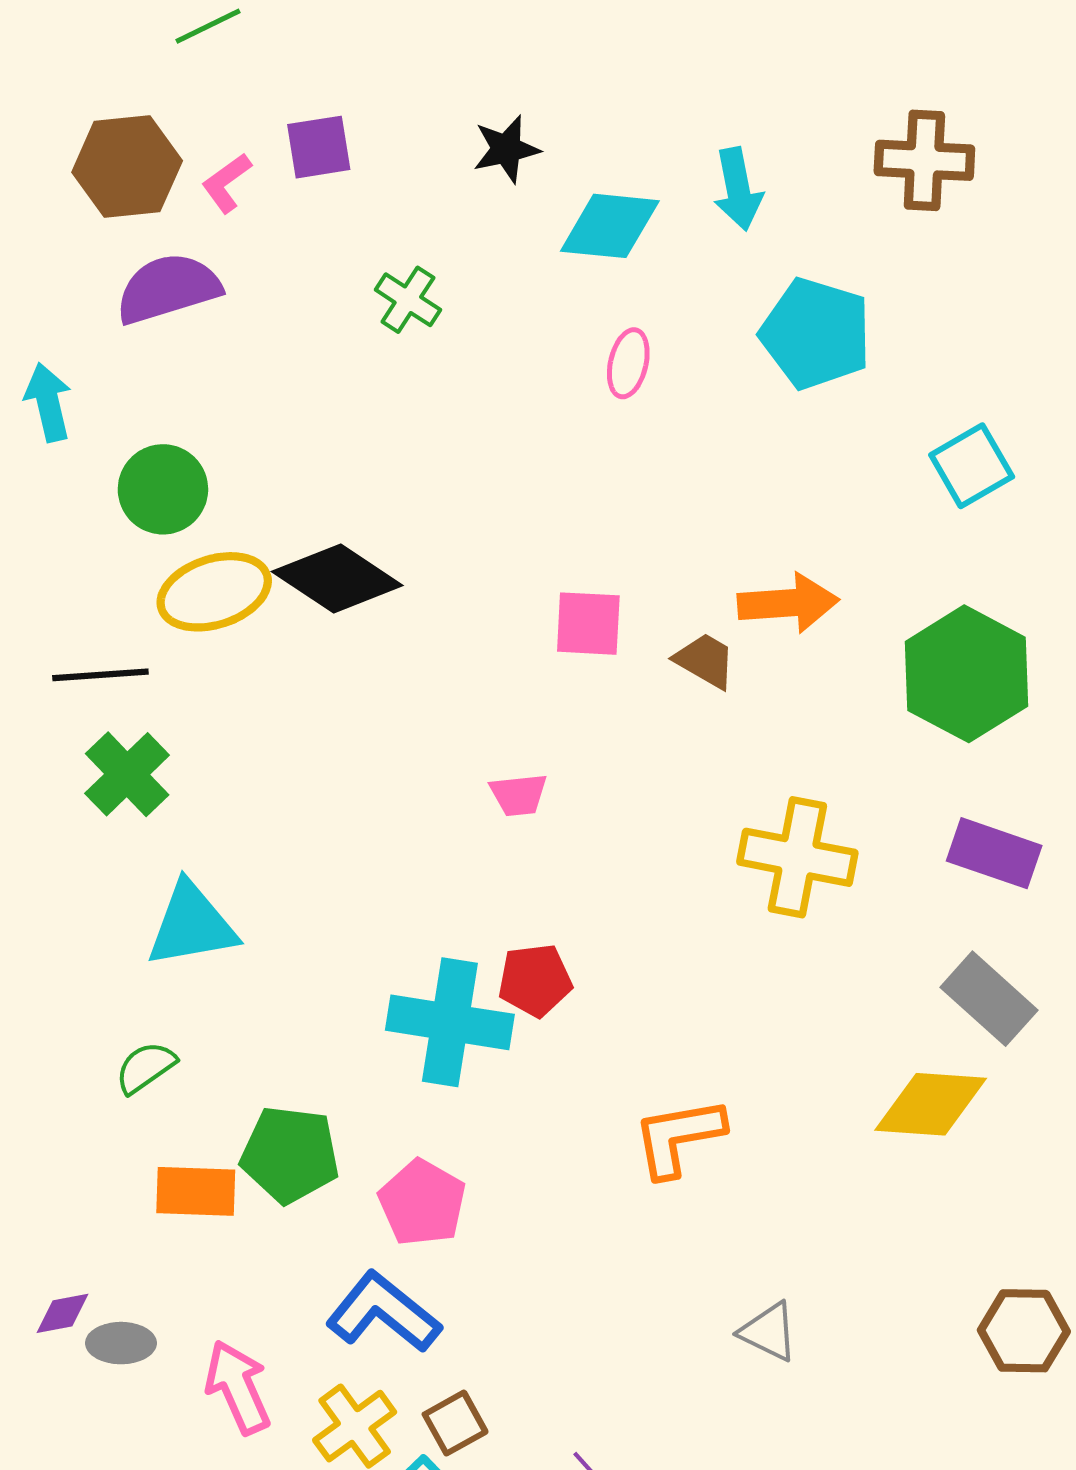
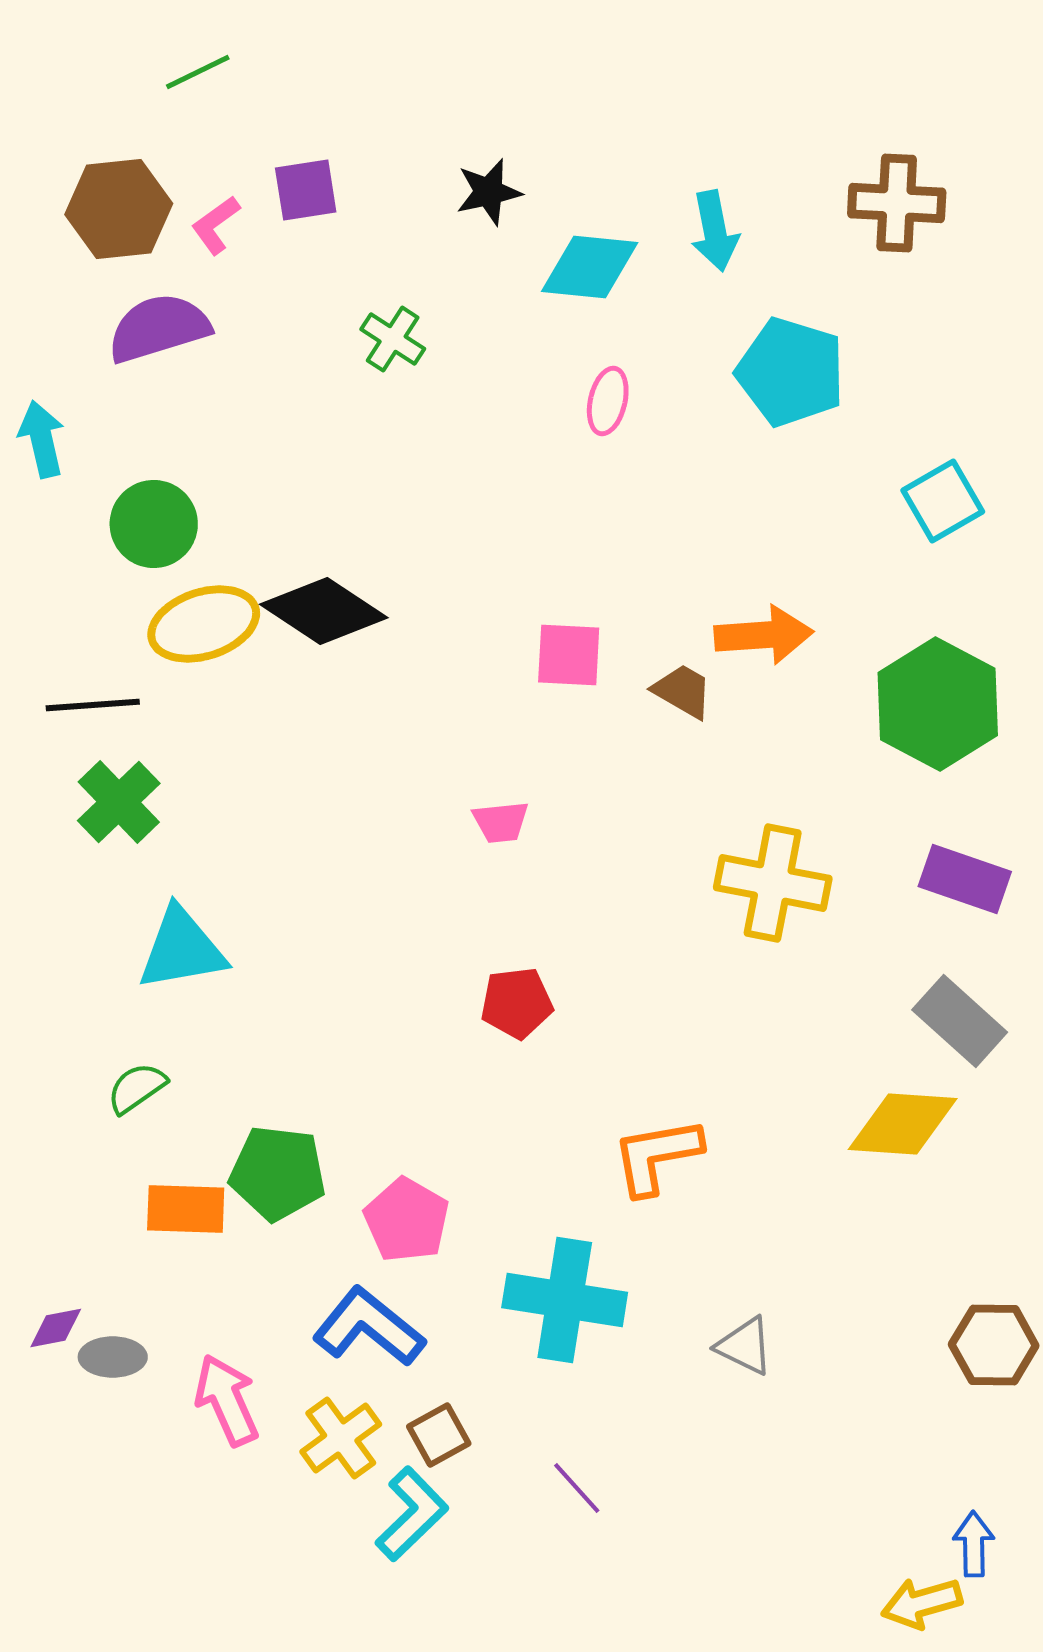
cyan cross: (450, 1022) -> (565, 1300), moved

